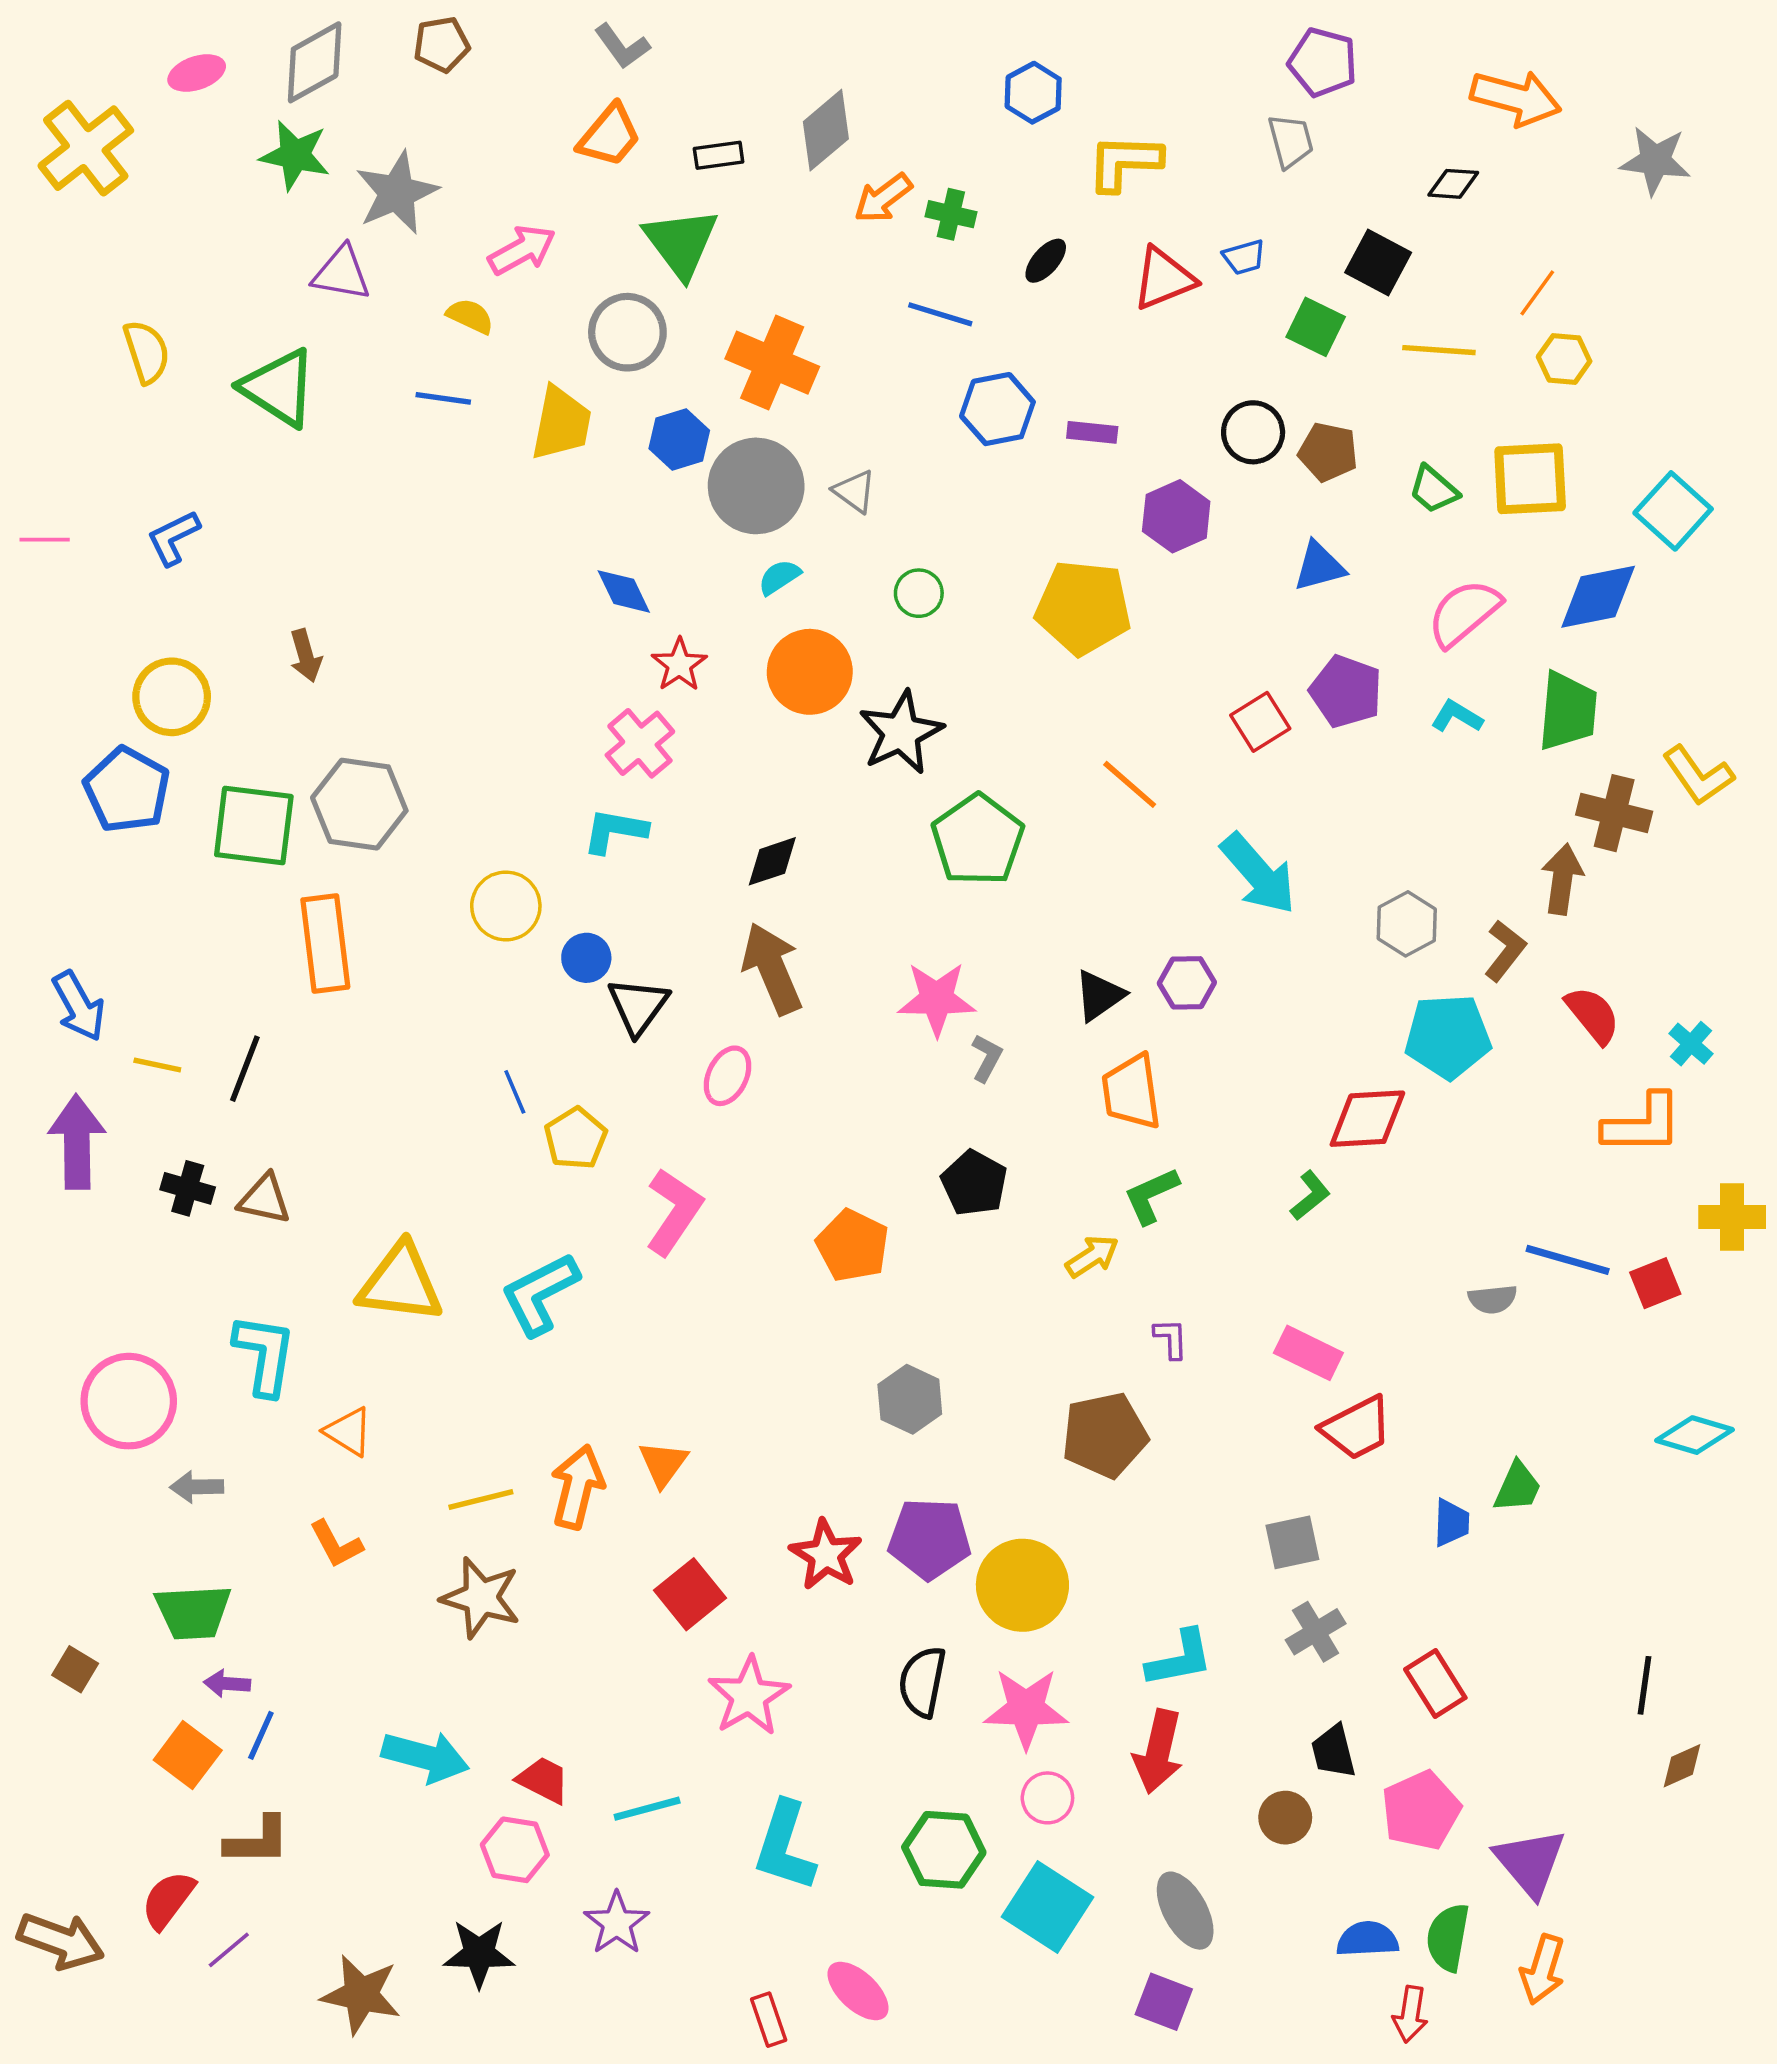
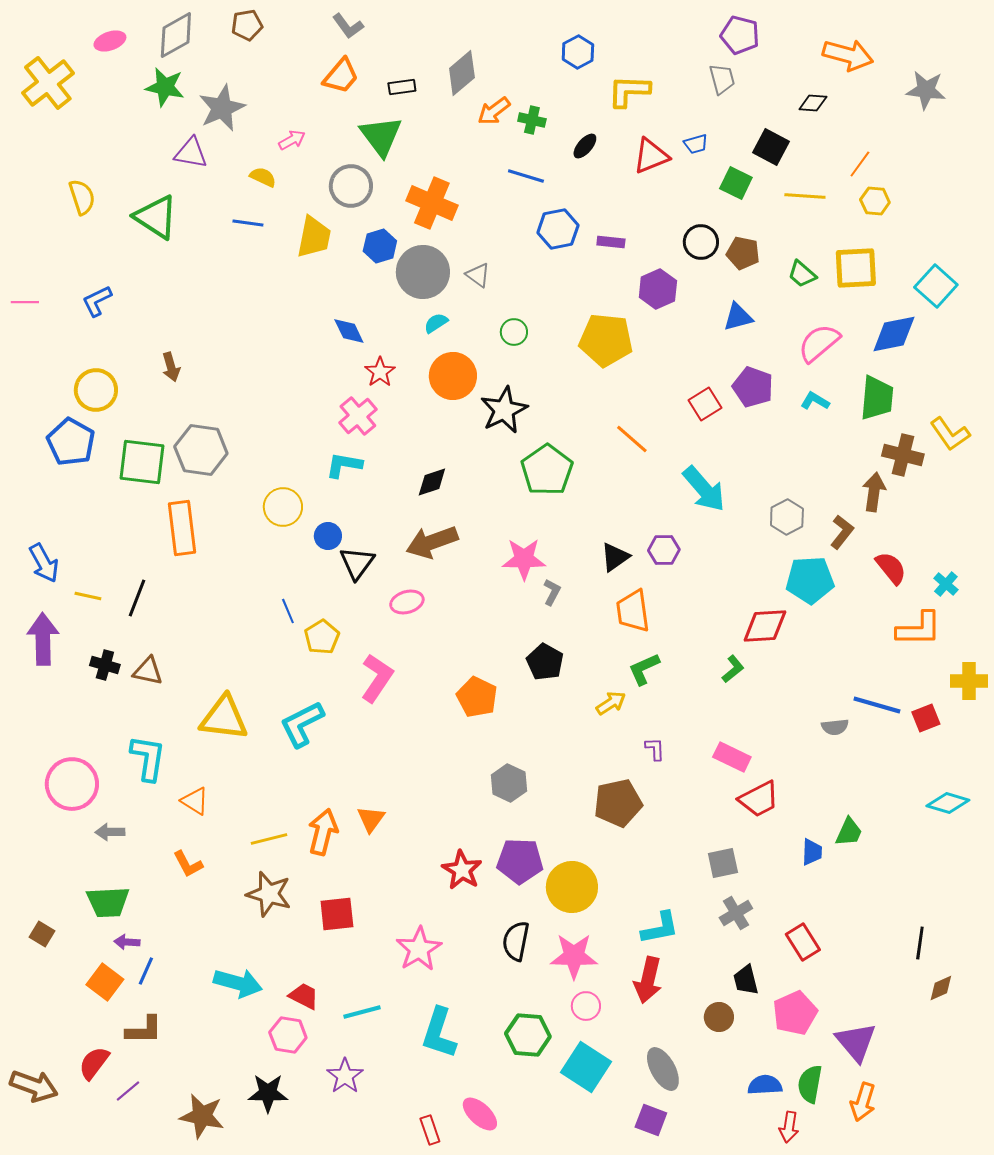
pink arrow: (522, 250) -> (292, 140), size x0.7
brown arrow: (772, 969) -> (432, 542), turned -87
pink ellipse: (728, 1076) -> (407, 602), turned 48
red square: (690, 1594) -> (337, 914), moved, turned 33

